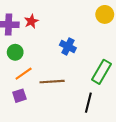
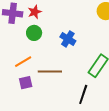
green circle: (15, 52) -> (34, 33), moved
purple square: (19, 96) -> (26, 83), moved

